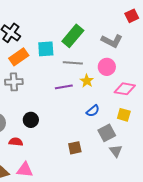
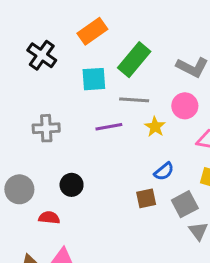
orange rectangle: (19, 57) -> (92, 31), moved
purple line: (64, 87) -> (109, 127), moved
brown square: (75, 148) -> (146, 198), moved

